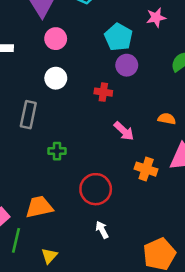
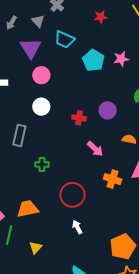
cyan pentagon: (118, 37) -> (93, 60), moved
purple circle: (127, 65) -> (108, 110), moved

